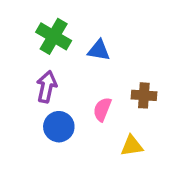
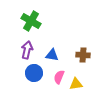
blue triangle: (99, 50) -> (52, 55), moved
pink semicircle: (102, 109) -> (59, 77), moved

